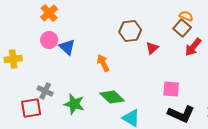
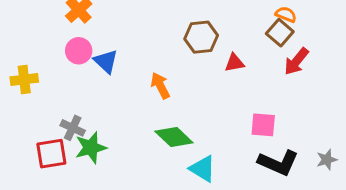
red triangle: (152, 48) -> (234, 63), turned 32
green star: (74, 104) -> (91, 148), moved, turned -30

